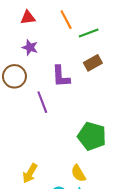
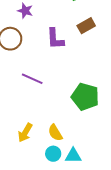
purple line: (42, 102) -> (32, 79), moved, turned -45
yellow semicircle: (78, 173) -> (55, 133), moved

